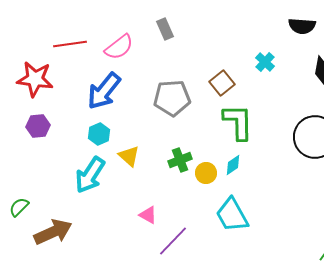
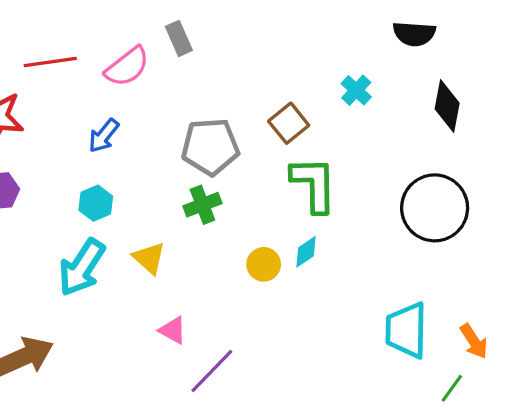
gray rectangle: (165, 29) -> (179, 38), moved
blue arrow: (104, 91) -> (104, 136), size x0.6
yellow triangle: (129, 156) -> (149, 258), moved
green cross: (180, 160) -> (202, 205), moved
cyan trapezoid: (232, 215) -> (406, 330), moved, turned 30

